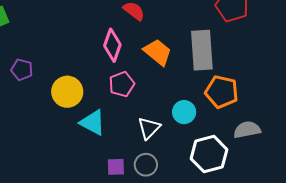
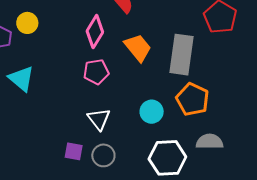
yellow circle: (67, 92) -> (27, 23), moved, size x0.7
cyan triangle: (93, 123) -> (21, 79), moved
white triangle: (149, 128) -> (99, 119), moved, turned -35

